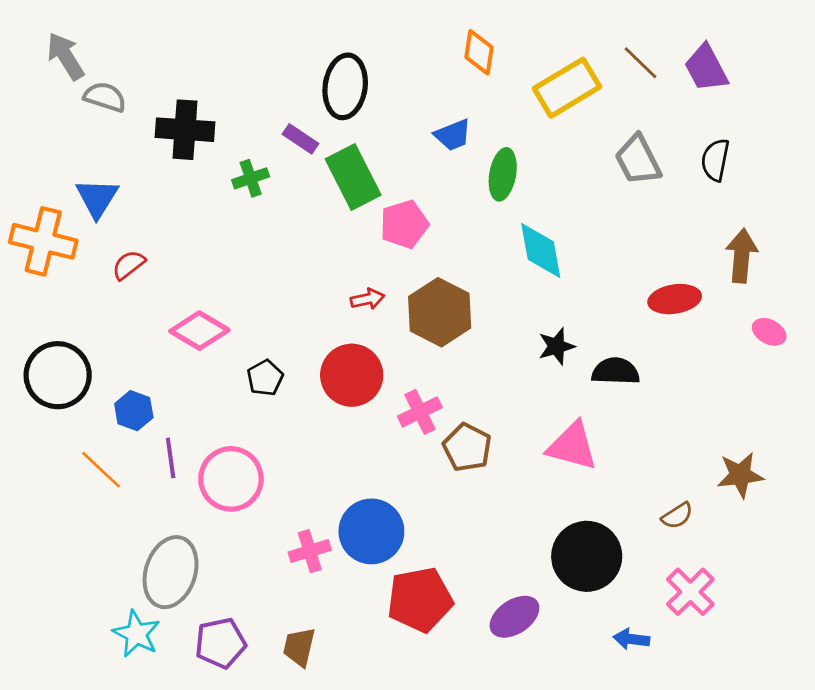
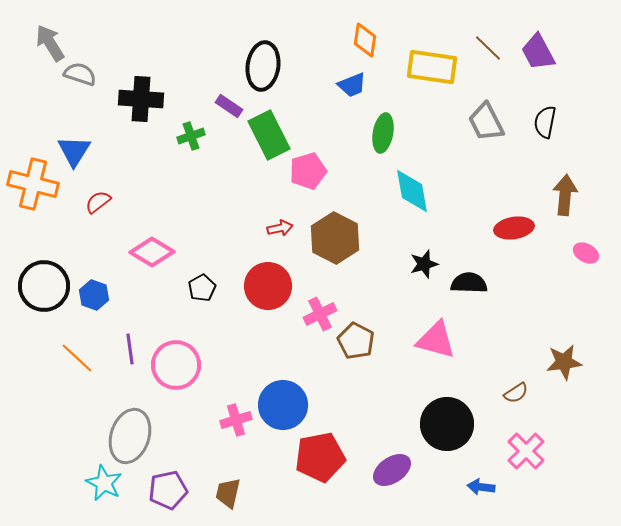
yellow rectangle: (567, 88) -> (432, 67), turned 39
blue trapezoid: (453, 135) -> (352, 85), moved
blue hexagon: (134, 411) -> (94, 295), moved

